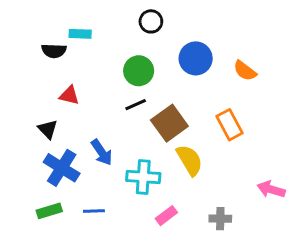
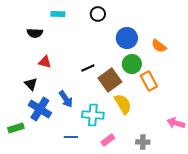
cyan rectangle: (80, 34) -> (58, 14), moved
green circle: (139, 71) -> (132, 64), moved
green rectangle: (49, 211) -> (16, 128), moved
blue line: (94, 211) -> (71, 137), moved

